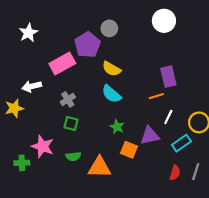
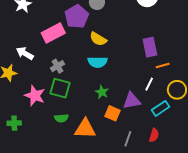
white arrow: (32, 86) -> (25, 53), turned 42
cyan semicircle: (111, 94) -> (98, 62), turned -42
orange line: (156, 96) -> (163, 65), moved
green square: (71, 124) -> (60, 88), size x1.5
pink star: (43, 146) -> (35, 96), moved
gray line: (196, 172) -> (128, 139), moved

